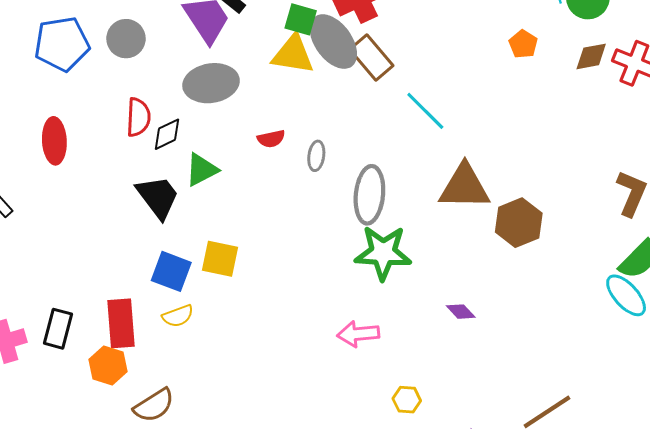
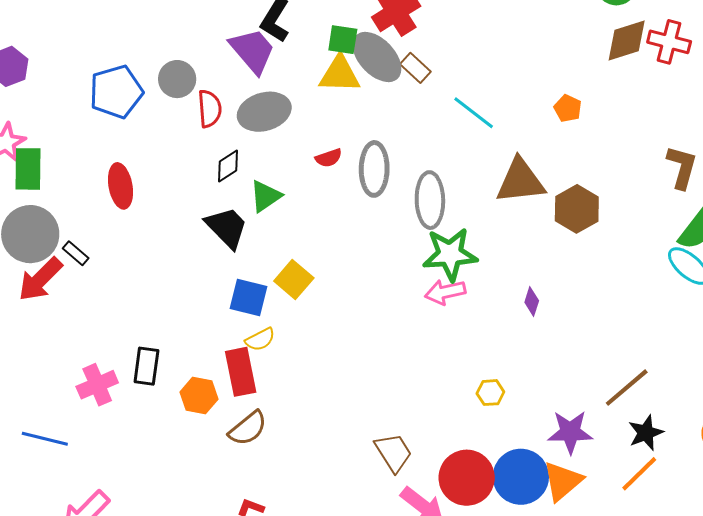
orange pentagon: (523, 44) -> (568, 108), moved
brown diamond: (591, 56) -> (627, 40), size x1.4
brown rectangle: (371, 58) -> (415, 68), size x0.7
red semicircle: (138, 117) -> (210, 109), moved
gray ellipse: (316, 156) -> (374, 169), size x1.8
yellow square: (220, 259) -> (294, 279), turned 36
purple diamond: (461, 312) -> (532, 301), turned 68
red rectangle: (121, 323) -> (241, 372), moved
pink arrow: (358, 334) -> (445, 292), moved

